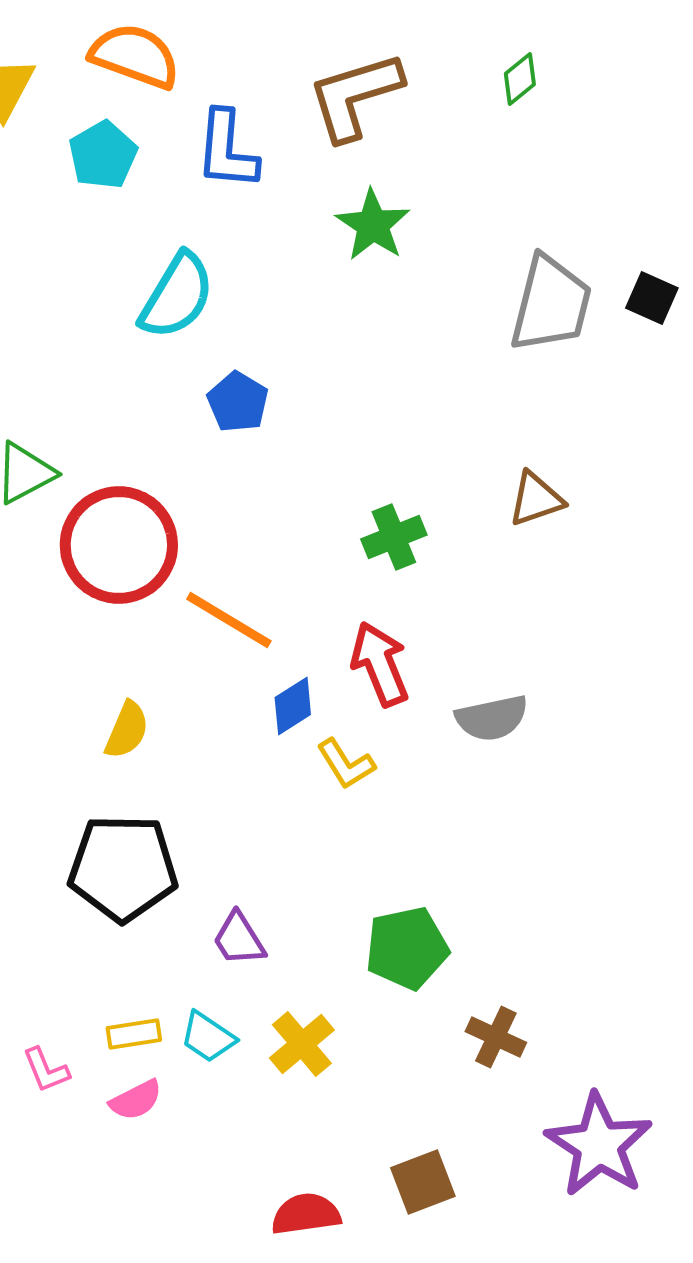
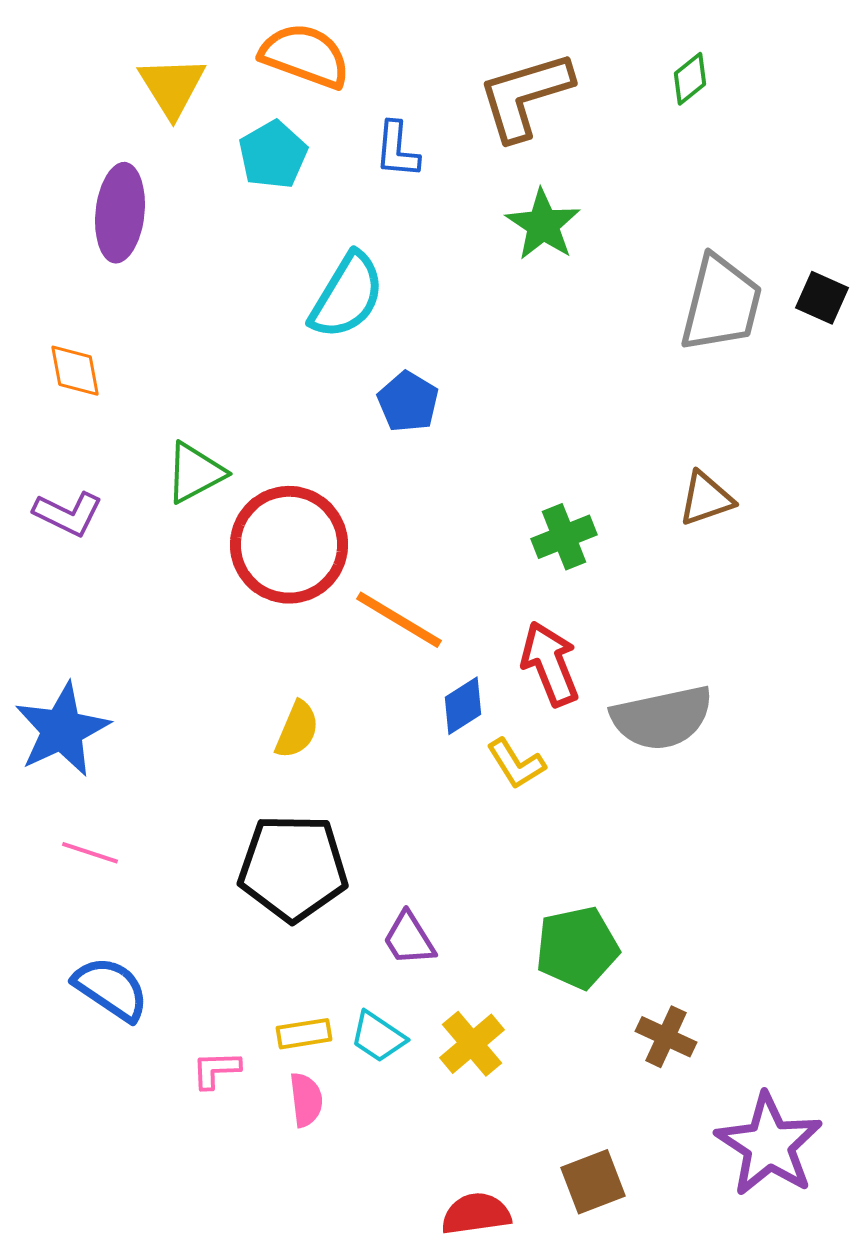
blue L-shape: (227, 150) -> (397, 150), size x0.7
gray semicircle: (492, 718) -> (662, 718), size x1.4
pink L-shape: (46, 1070) -> (216, 1070), turned 110
pink semicircle: (136, 1100) -> (306, 1100), turned -70

